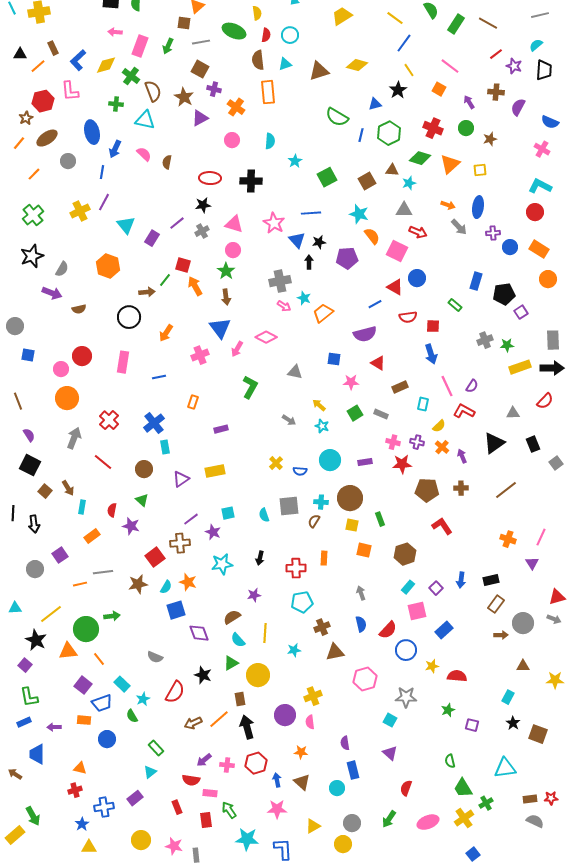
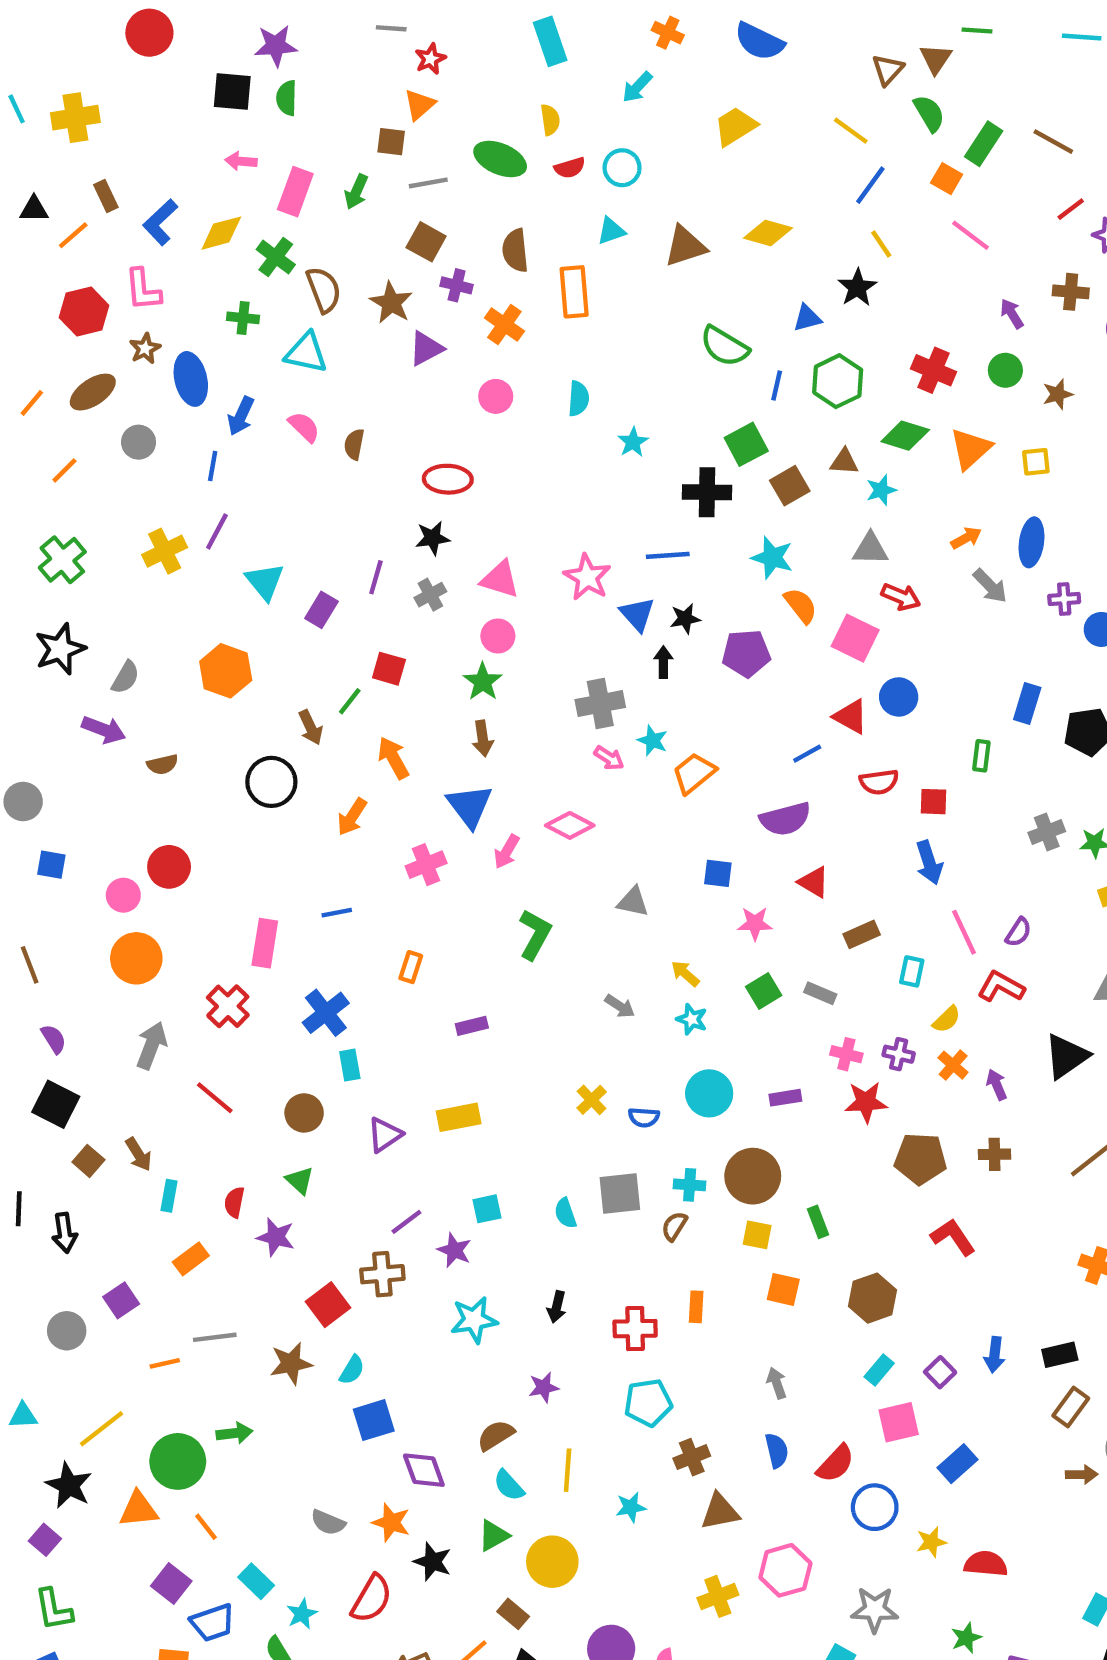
red semicircle: (266, 35) -> (570, 168), turned 64
brown semicircle: (258, 60) -> (515, 250), moved
orange square: (439, 89) -> (947, 179), moved
brown star: (26, 118) -> (145, 348), moved
green square: (327, 177) -> (746, 444), moved
black cross: (251, 181) -> (707, 492), moved
orange arrow: (448, 205) -> (966, 538), turned -48
purple line: (177, 223) -> (376, 577), turned -35
orange arrow: (195, 286) -> (393, 758), moved
brown arrow: (147, 292) -> (311, 727), turned 70
green rectangle: (455, 305) -> (981, 756), turned 56
pink rectangle: (123, 362) -> (265, 943), moved
orange star: (188, 582) -> (391, 1522), moved
yellow cross: (313, 696) -> (718, 1596), moved
brown rectangle: (240, 699) -> (513, 1614), turned -40

